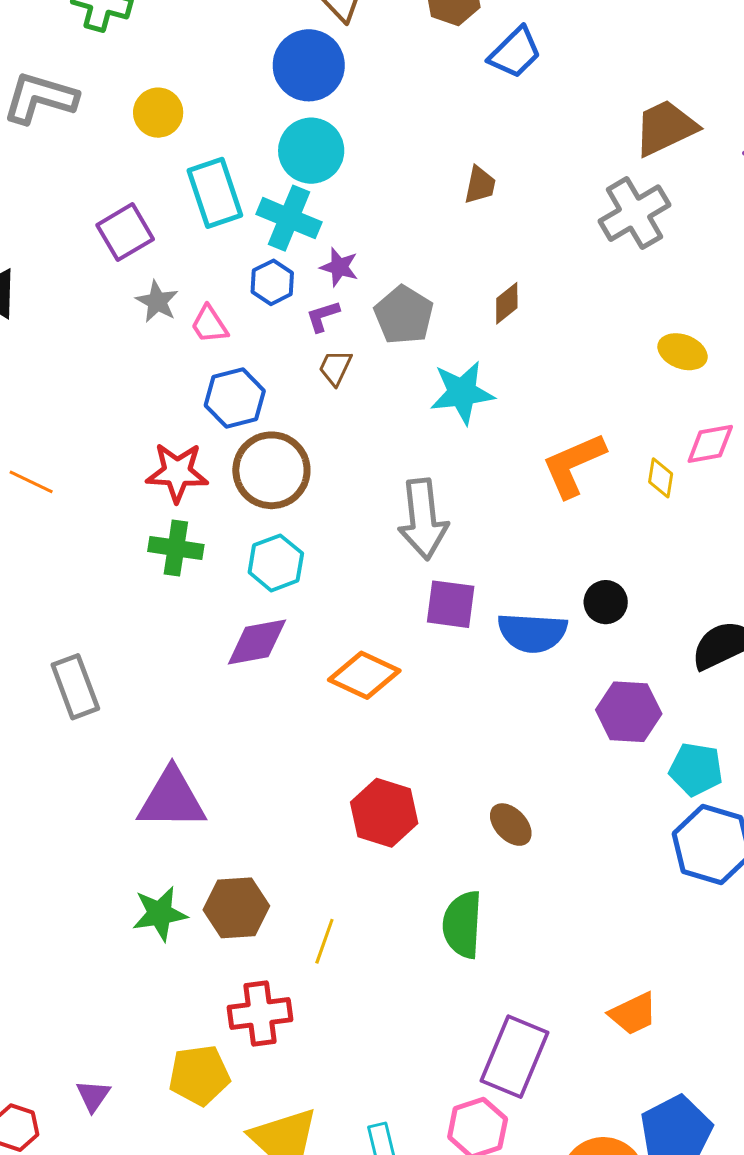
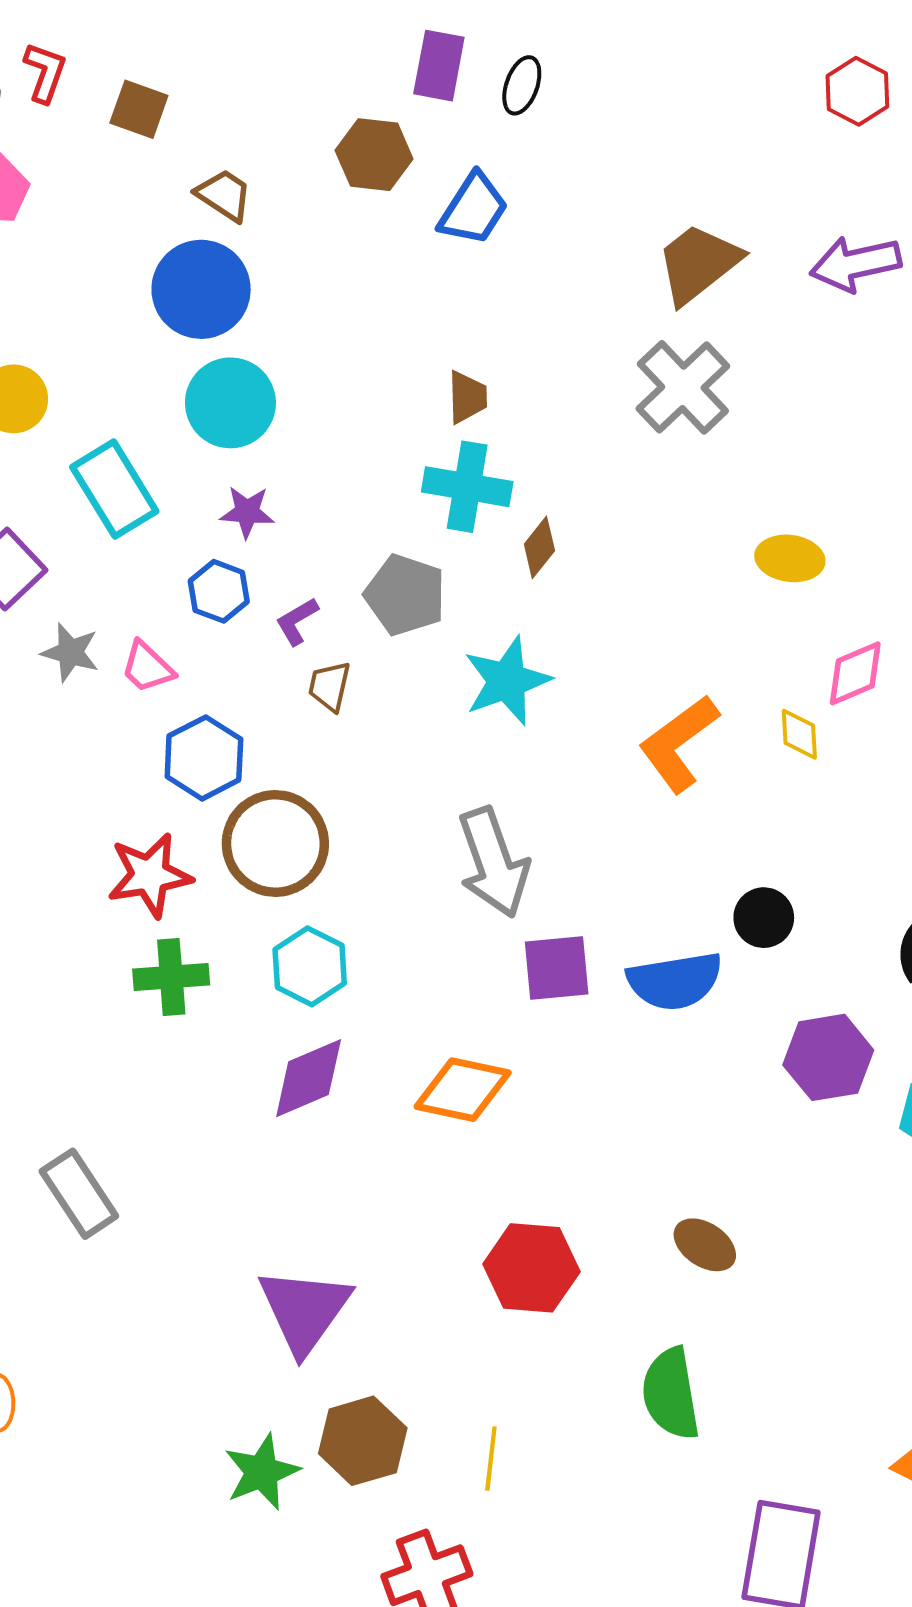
cyan cross: (289, 218) -> (467, 487), moved
purple star: (339, 267) -> (247, 512), moved
purple triangle: (172, 799) -> (304, 1310), moved, turned -42

